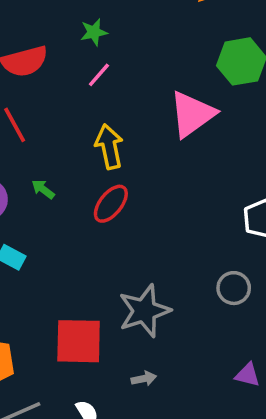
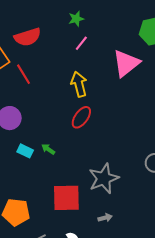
green star: (94, 32) -> (76, 19), moved
pink line: (99, 75) -> (81, 43), moved
green arrow: (43, 189) -> (48, 149), moved

